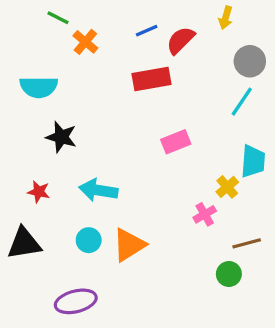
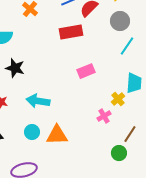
gray circle: (250, 61) -> (120, 21), moved
brown line: (247, 243) -> (130, 134), turned -42
orange triangle: (129, 245) -> (57, 135), turned 30

